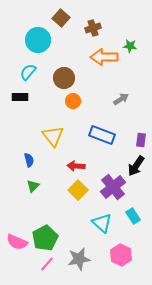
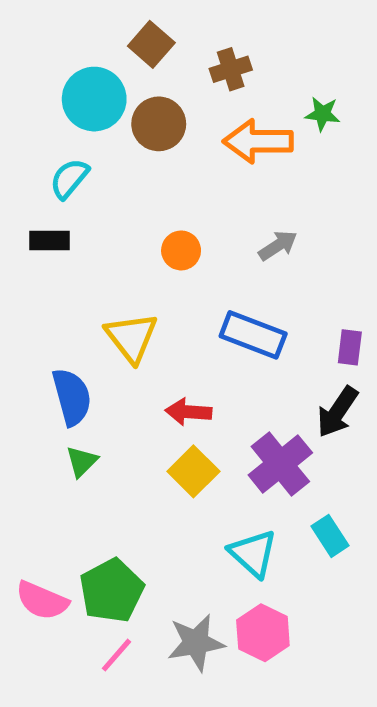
brown circle: (64, 78) -> (159, 124), moved
gray arrow: (121, 99) -> (278, 246), moved
blue semicircle: (29, 160) -> (72, 397), size x1.6
pink hexagon: (121, 255) -> (263, 633), moved

